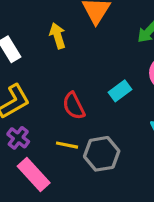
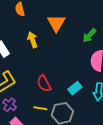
cyan rectangle: (120, 91) -> (75, 88), moved

